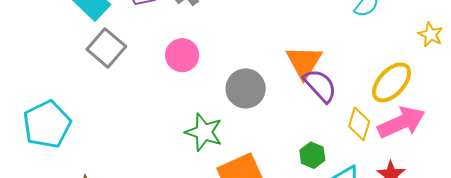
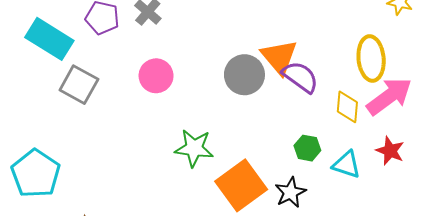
yellow ellipse: (392, 82) -> (371, 59), turned -36
gray circle: (246, 88) -> (244, 75), moved

